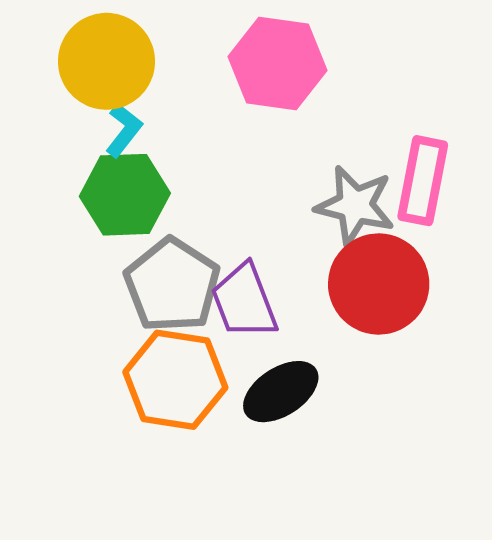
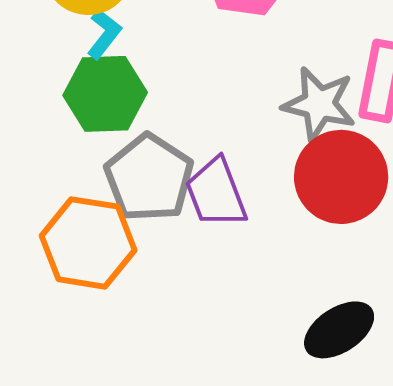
orange hexagon: (175, 380) -> (88, 243), moved
black ellipse: (281, 392) -> (339, 330), moved

